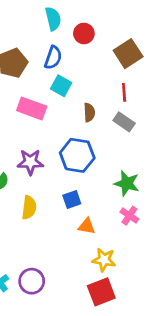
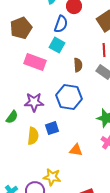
blue semicircle: (53, 58) -> (61, 24), moved
blue square: (72, 199) -> (52, 128), moved
yellow star: (104, 260) -> (52, 177), moved

